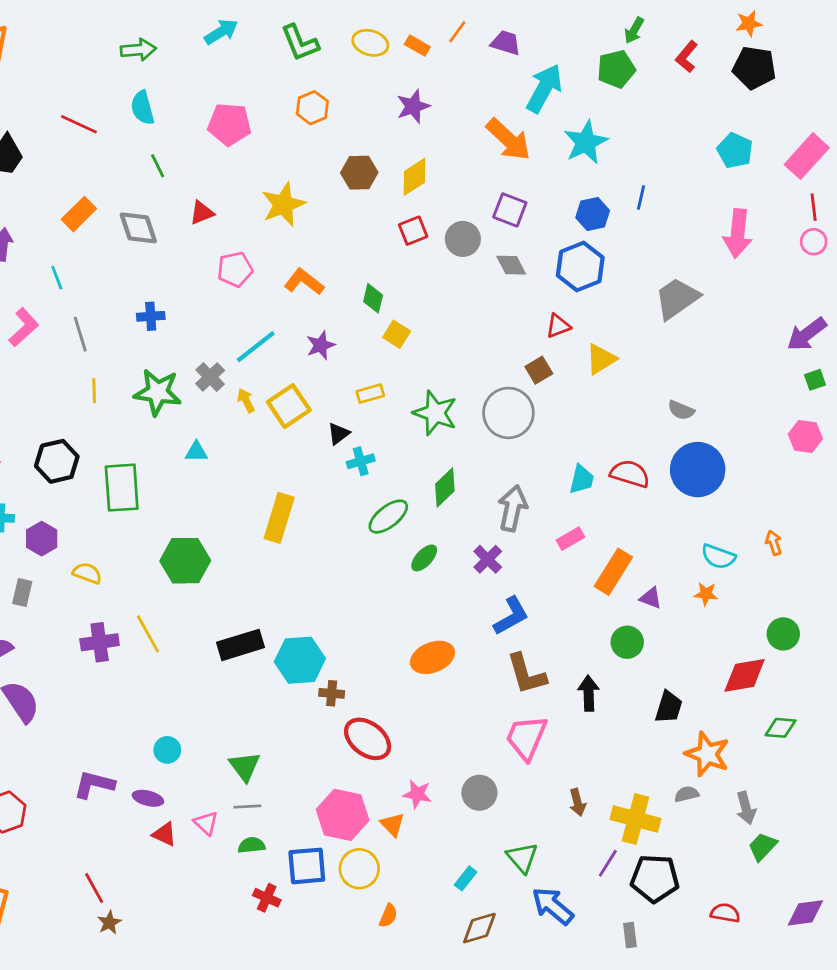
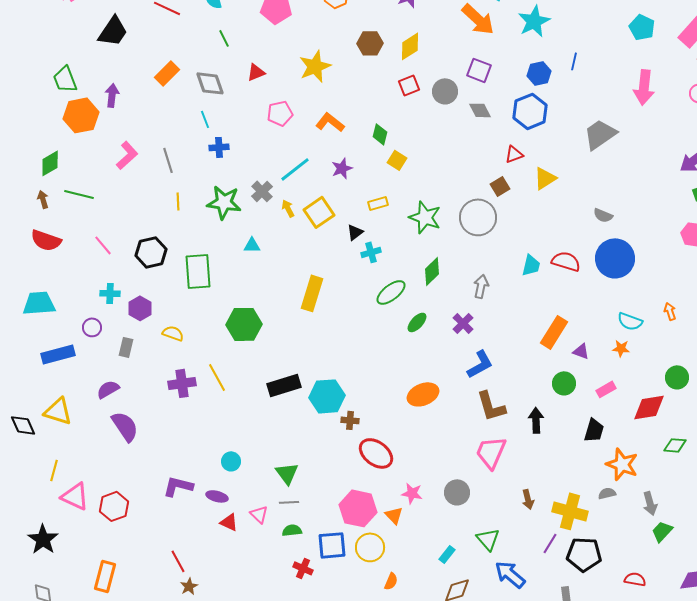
cyan line: (57, 278) -> (205, 119), moved
gray arrow: (513, 508) -> (481, 286), size x0.7
pink rectangle: (571, 539) -> (606, 389), moved

